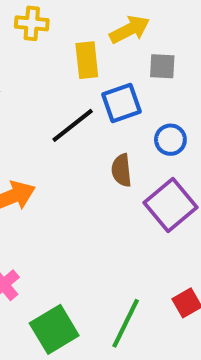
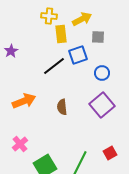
yellow cross: (32, 23) -> (49, 16), moved
brown semicircle: (122, 170) -> (62, 107), moved

